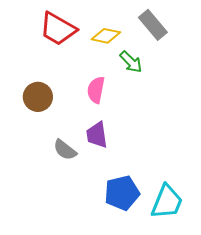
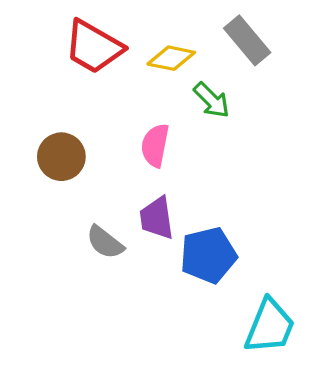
blue pentagon: (122, 193) -> (208, 255), moved

